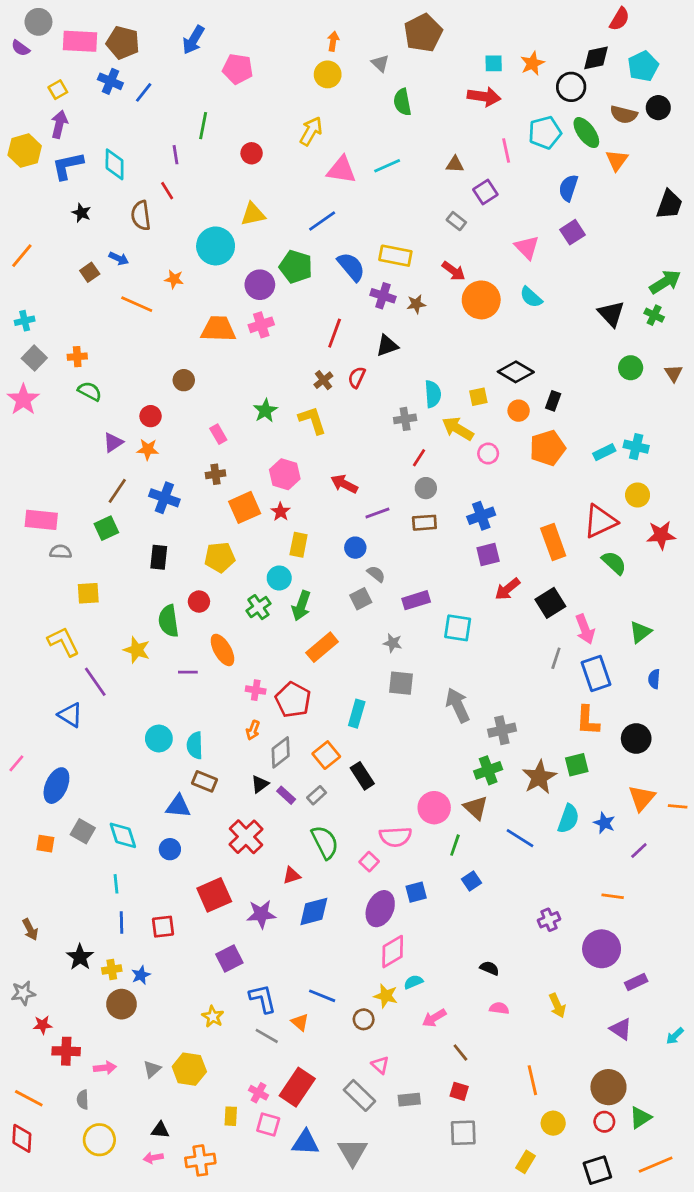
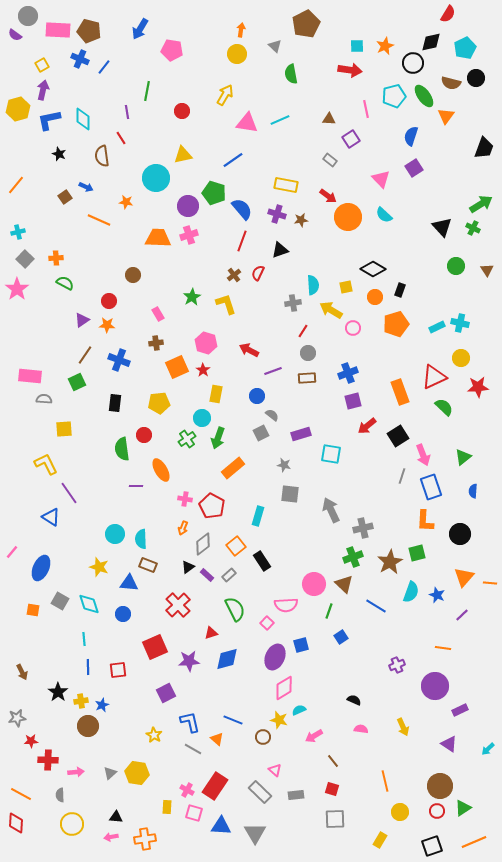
blue semicircle: (351, 267) -> (242, 209), moved
yellow star: (137, 650) -> (99, 567), moved

